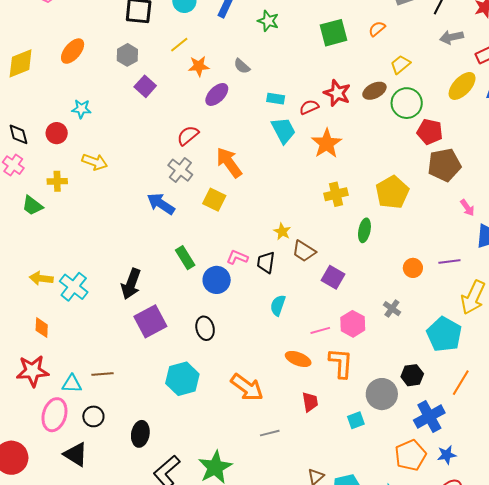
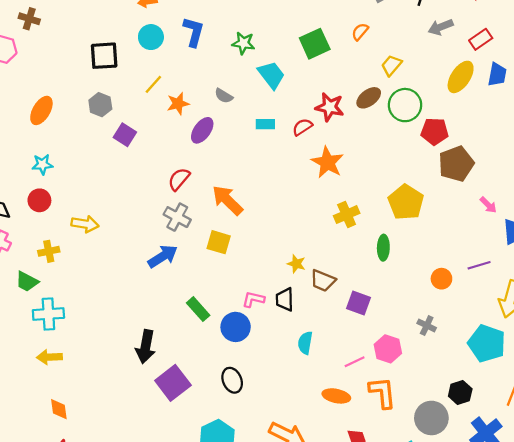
cyan star: (81, 109) -> (42, 164), moved
cyan trapezoid: (283, 130) -> (271, 75), moved
blue arrow: (161, 204) -> (163, 256), turned 124
cyan cross: (74, 287) -> (48, 314), moved, turned -32

